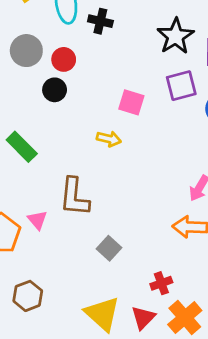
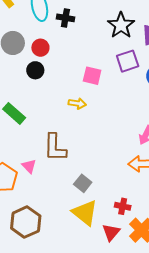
red cross: (161, 283) -> (123, 206), turned 35
brown hexagon: (28, 296) -> (26, 222), size x1.4
yellow triangle: (102, 314) -> (85, 213), moved

